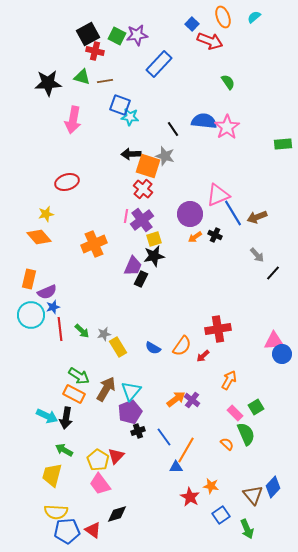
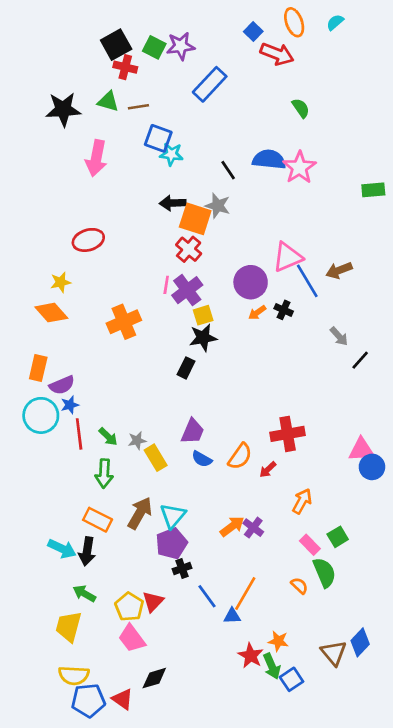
brown arrow: (257, 217) -> (339, 270), moved
purple trapezoid: (133, 266) -> (193, 431), moved
green arrow: (79, 376) -> (104, 474), moved, turned 60
blue line: (164, 437) -> (207, 596), moved
green arrow: (247, 529) -> (272, 666), moved

